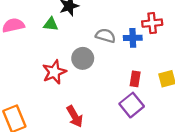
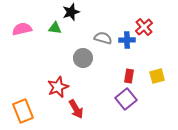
red cross: (152, 23) -> (144, 27), turned -36
red star: (54, 72) -> (58, 87), moved

